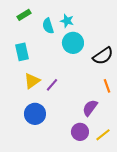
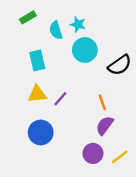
cyan rectangle: (22, 52) -> (37, 60), moved
yellow triangle: (32, 81) -> (37, 94), turned 30
orange line: (107, 86) -> (102, 102), moved

